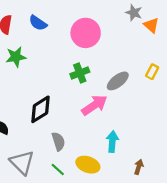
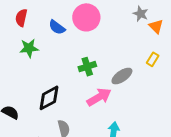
blue semicircle: (38, 23) -> (57, 27), moved
pink circle: (86, 33) -> (86, 17), moved
yellow rectangle: (152, 72) -> (153, 59), moved

